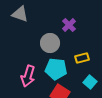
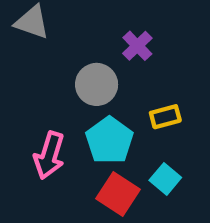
cyan pentagon: (56, 69) -> (109, 140), turned 30
cyan square: (90, 82) -> (165, 179), moved

